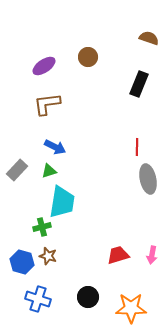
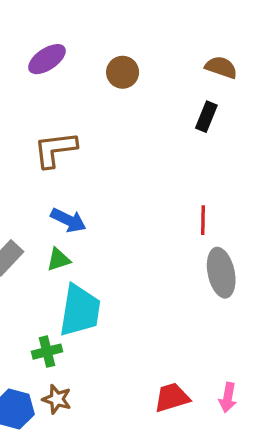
brown semicircle: (149, 38) -> (221, 67), moved
purple ellipse: (44, 66) -> (47, 59), moved
black rectangle: (139, 84) -> (206, 117), size x0.7

